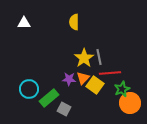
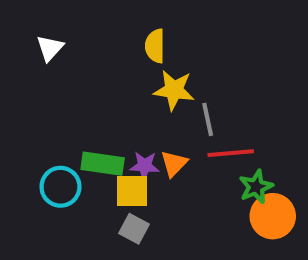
white triangle: (24, 23) -> (50, 48), turned -48
yellow star: (84, 58) -> (174, 90), moved, turned -30
yellow square: (95, 85) -> (132, 191), moved, turned -36
green rectangle: (49, 98) -> (103, 164), moved, turned 48

